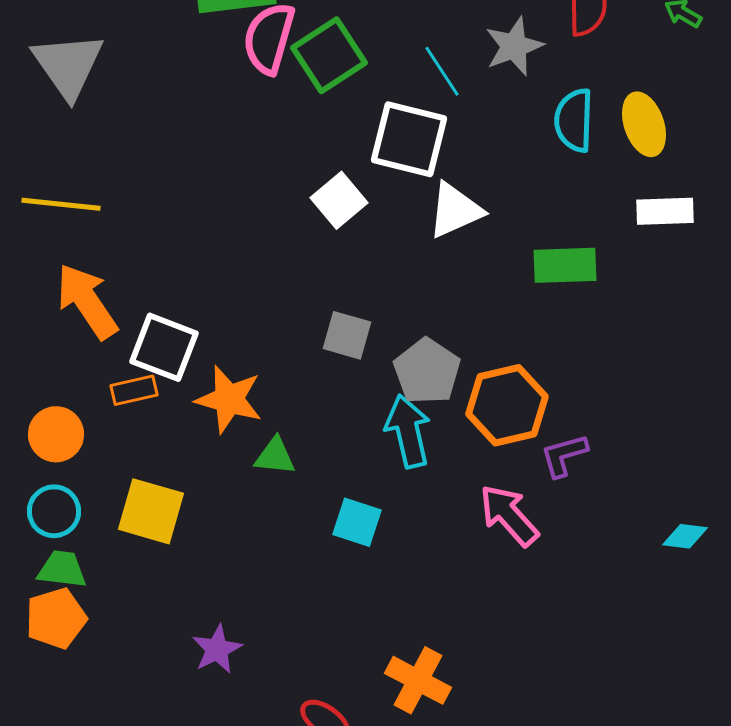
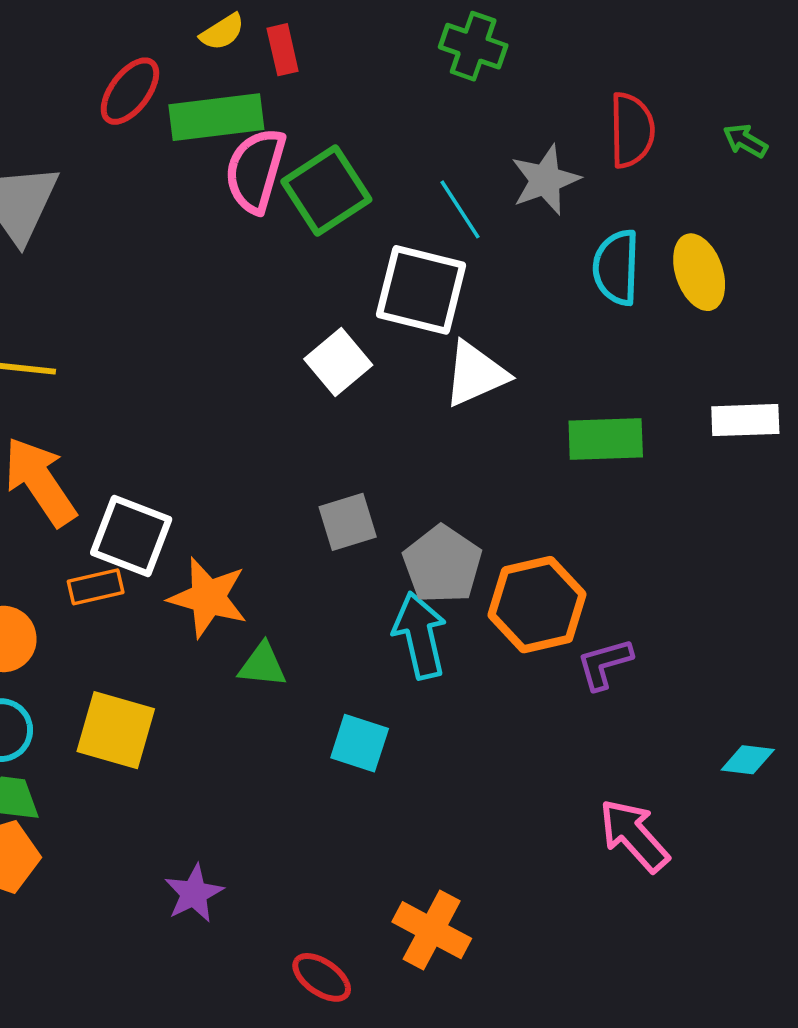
white rectangle: (665, 211) -> (745, 420), moved
gray square: (347, 335) -> (348, 522), turned -33
pink arrow: (509, 515) -> (634, 835), moved

